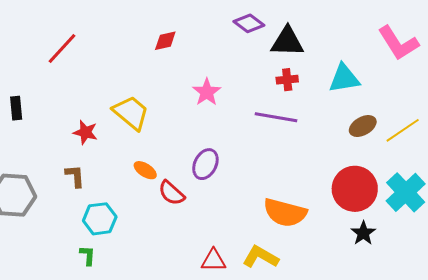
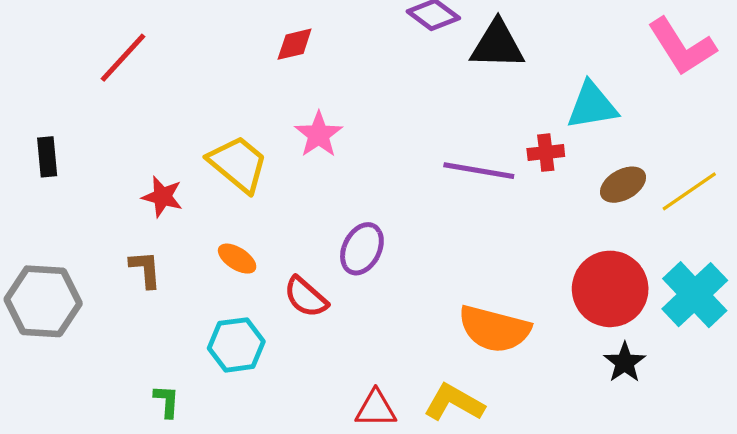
red cross: (287, 80) -> (546, 153), moved
pink star: (207, 92) -> (319, 135), moved
orange ellipse: (145, 170) -> (237, 259), moved
cyan hexagon: (100, 219) -> (236, 345), moved

